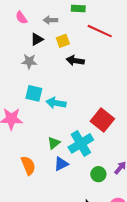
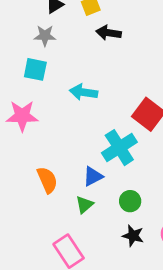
cyan square: (34, 93) -> (35, 69), moved
green triangle: (54, 143) -> (84, 205), moved
green circle: (98, 174) -> (130, 201), moved

